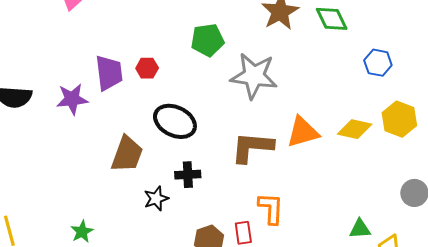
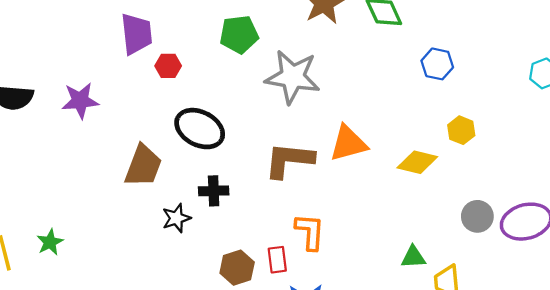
purple trapezoid: (109, 73) -> (136, 34), moved
yellow hexagon: (399, 119) -> (461, 130), size x0.7
yellow diamond: (355, 129) -> (417, 162), moved
green star: (82, 232) -> (50, 242), moved

